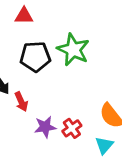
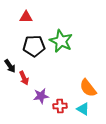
red cross: (72, 128) -> (60, 106), moved, turned 32
cyan triangle: (104, 145) -> (83, 109), turned -40

